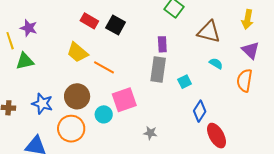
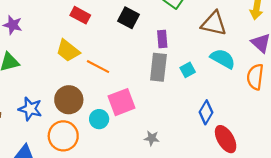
black square: (116, 25) -> (128, 18), moved
cyan semicircle: (216, 64) -> (223, 59), size x1.6
cyan square: (185, 82) -> (188, 70), moved

